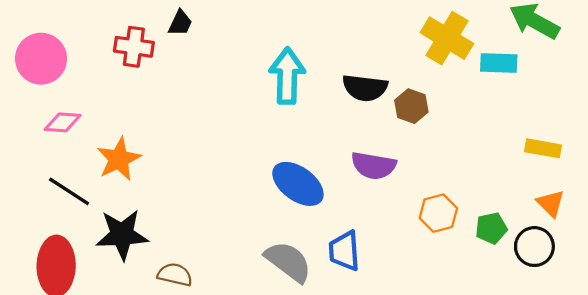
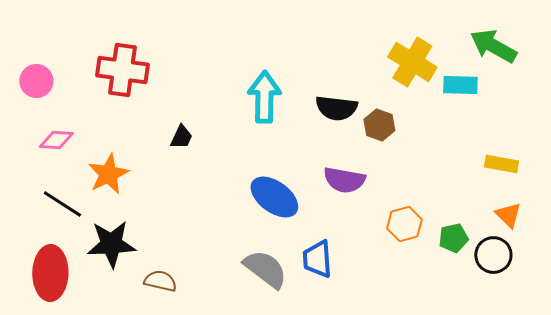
black trapezoid: (180, 23) -> (181, 137), moved
red cross: (134, 47) -> (122, 70), size x1.4
pink circle: (41, 59) -> (36, 81), size x0.7

